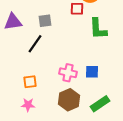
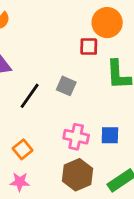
gray square: (45, 21) -> (66, 86), moved, turned 32
orange square: (30, 82) -> (23, 149), turned -32

